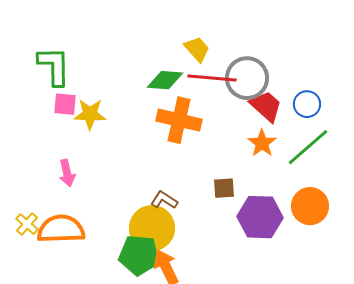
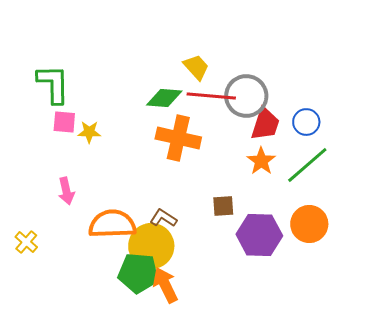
red trapezoid: (266, 106) -> (265, 124), turned 66
yellow star: (90, 114) -> (89, 132), size x0.7
orange semicircle: (61, 229) -> (112, 224), moved

